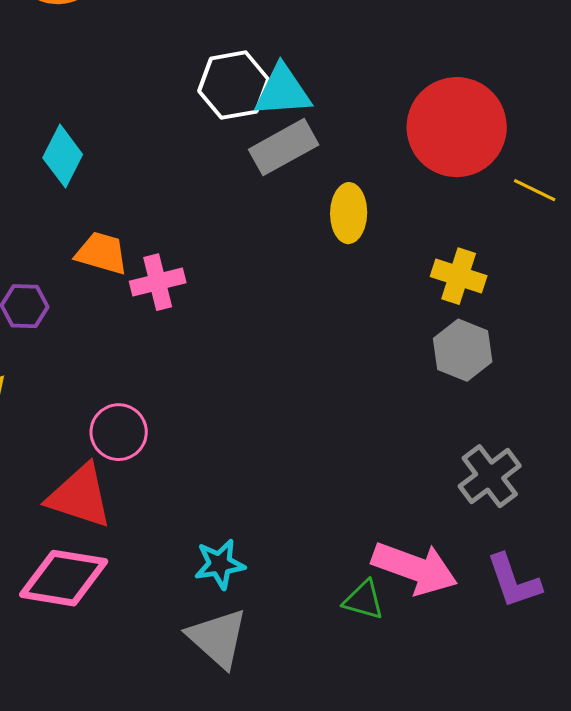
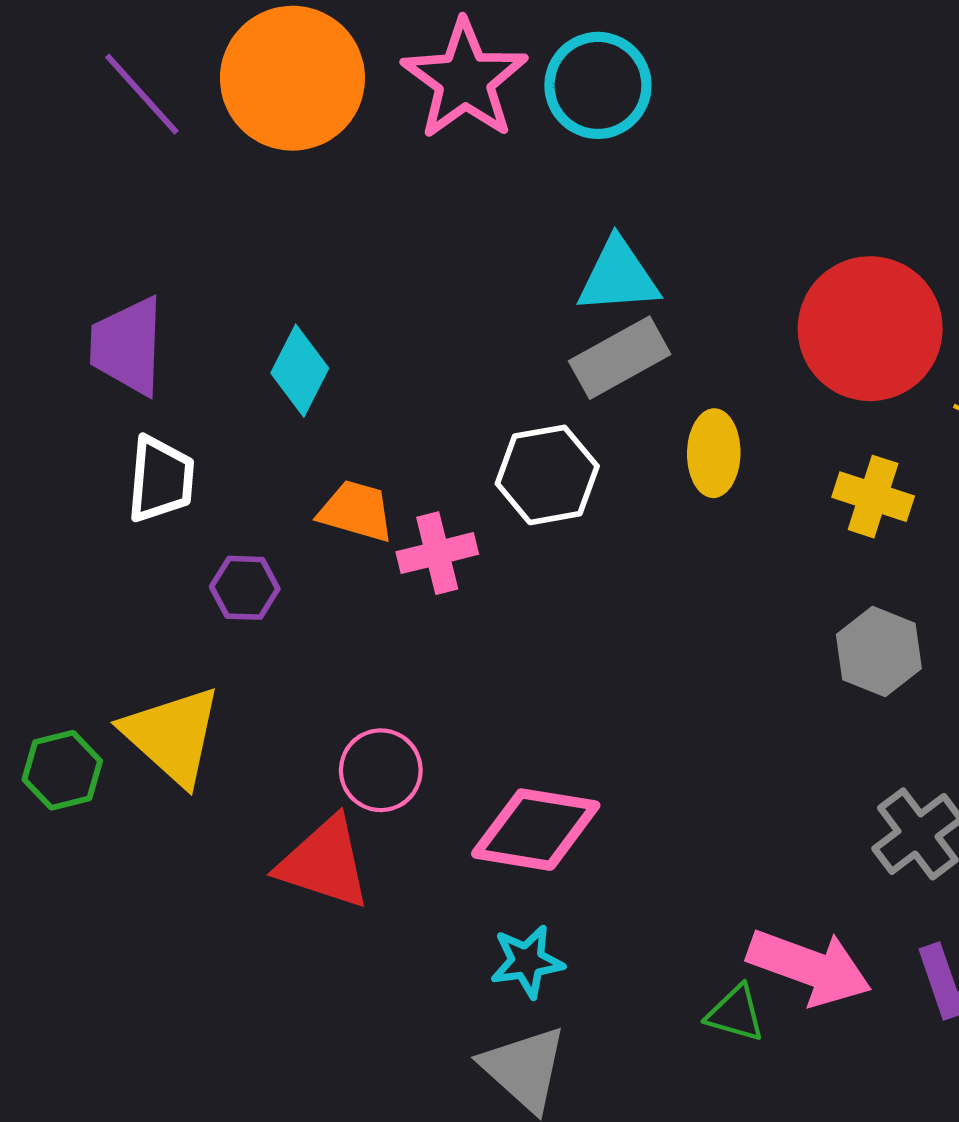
white hexagon: (234, 85) -> (547, 475), moved
yellow cross: (459, 276) -> (873, 497), moved
pink diamond: (64, 578) -> (536, 830), moved

